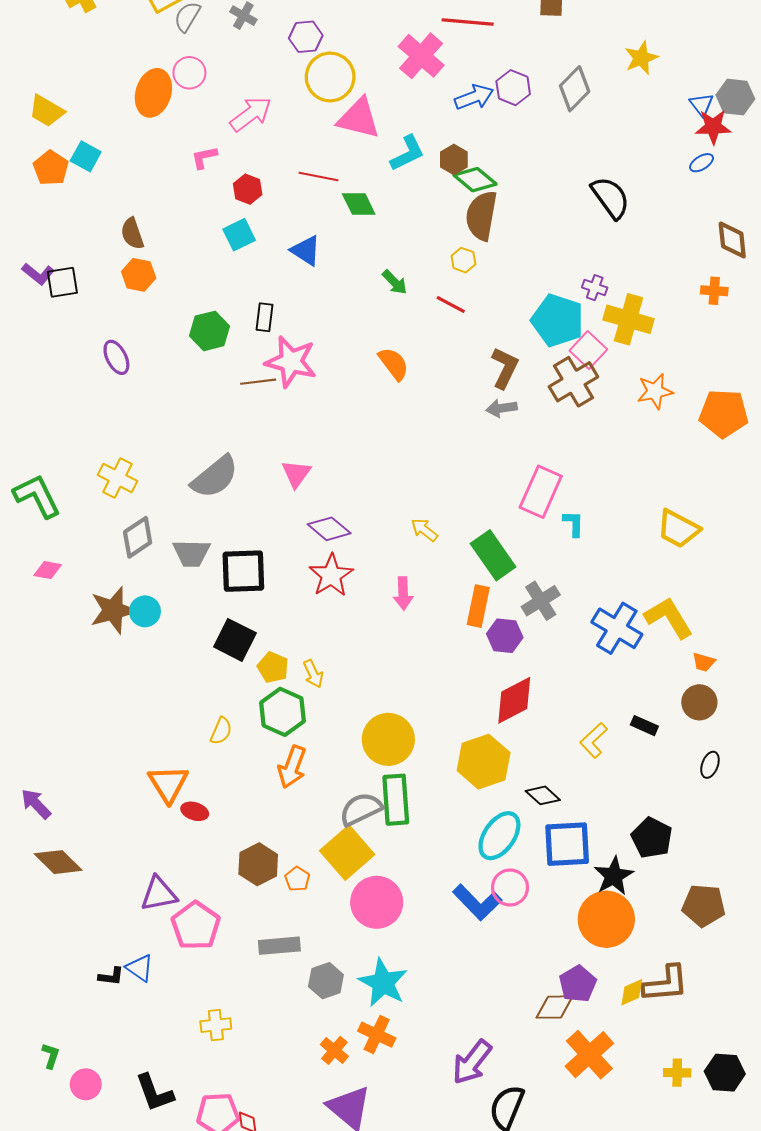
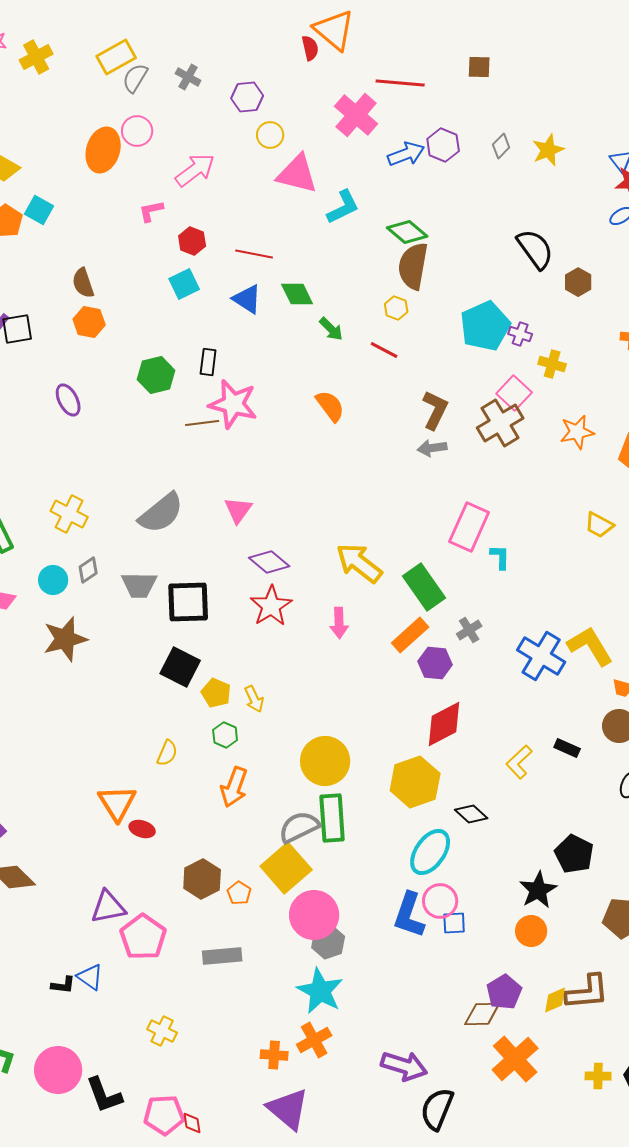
yellow star: (641, 58) -> (548, 150), moved
yellow circle: (330, 77) -> (270, 135), size x0.6
gray diamond: (575, 89) -> (501, 146), size x0.6
brown hexagon: (454, 160) -> (578, 282), moved
red line: (318, 176) -> (254, 254), moved
green diamond: (359, 204) -> (297, 294), moved
yellow cross: (629, 319) -> (552, 364), size x0.6
cyan pentagon: (558, 320) -> (485, 326), moved, turned 30
yellow trapezoid: (678, 529) -> (599, 525), moved, size x0.7
yellow arrow: (424, 530) -> (359, 563), size x1.8
gray diamond: (138, 537) -> (88, 570), size x0.7
gray cross: (541, 601) -> (469, 630), size x0.7
orange rectangle: (478, 606) -> (410, 635), turned 36
cyan circle: (145, 611) -> (53, 580), moved
green hexagon: (283, 712) -> (225, 735), size x0.6
blue square: (567, 844) -> (454, 923), moved, size x0.5
blue L-shape: (477, 902) -> (409, 915), turned 63
orange circle: (606, 919) -> (531, 931), size x0.6
gray hexagon: (326, 981) -> (328, 942), moved
yellow cross: (216, 1025) -> (162, 1031), turned 32
orange cross: (377, 1035) -> (314, 1040), turned 36
orange cross: (334, 1050) -> (274, 1055), turned -36
purple arrow: (472, 1062) -> (404, 1066), turned -111
pink circle: (86, 1084) -> (58, 1070), moved, size x1.6

